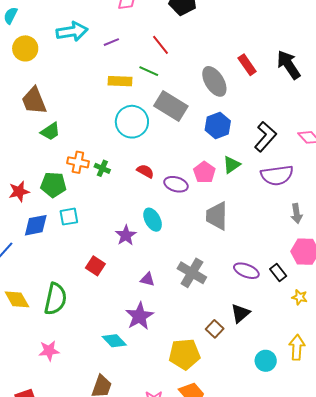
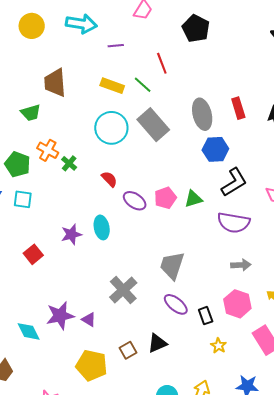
brown trapezoid: (34, 101) -> (55, 83), moved
blue hexagon: (218, 125) -> (215, 149), moved
gray arrow: (297, 214) -> (241, 265), turned -102
gray trapezoid: (217, 216) -> (172, 266), moved
purple triangle: (147, 279) -> (89, 320), moved

